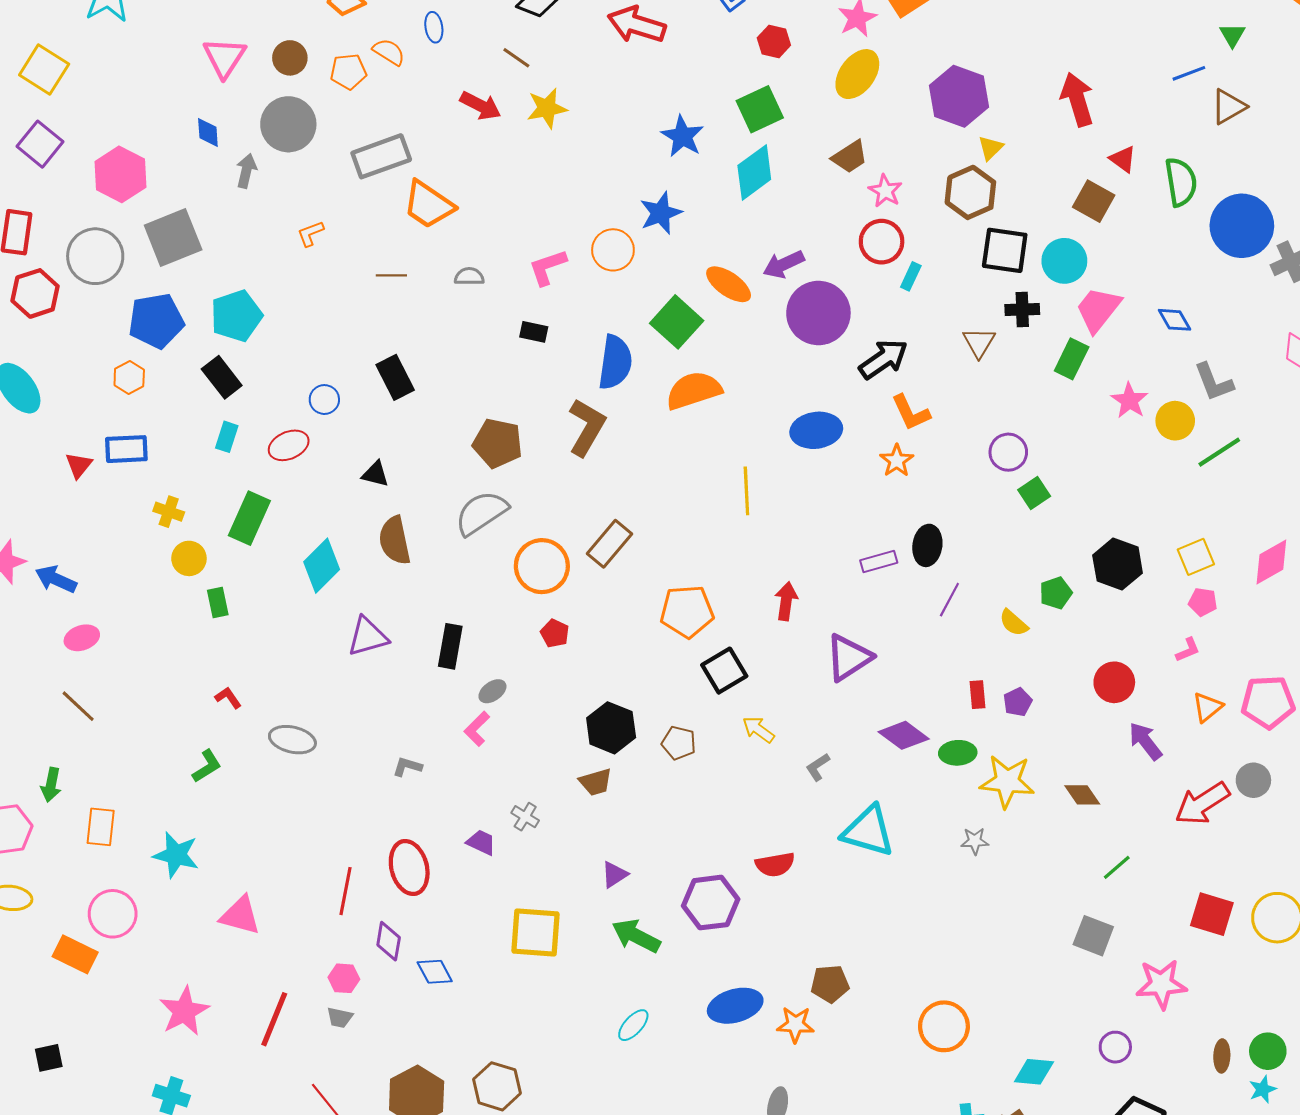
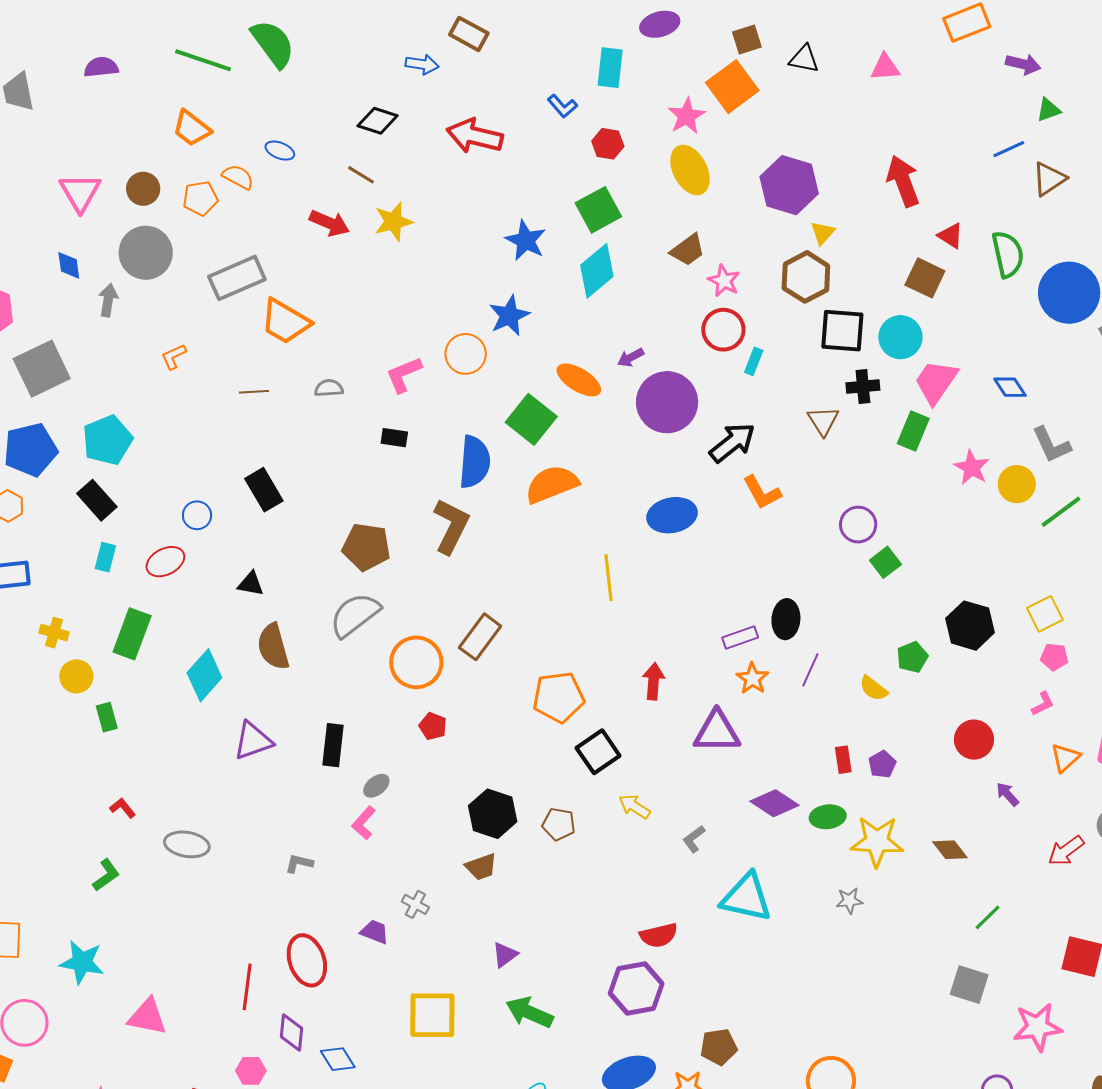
blue ellipse: (434, 27) -> (280, 151), turned -56
green triangle: (1232, 35) -> (1048, 110), turned 44
yellow ellipse: (857, 74) -> (690, 170), turned -60
purple arrow: (784, 264) -> (631, 358), size x0.7
orange star: (897, 461) -> (752, 678), moved
purple triangle: (849, 658) -> (717, 732), turned 36
purple arrow: (1145, 741) -> (1007, 794), size x0.7
red arrow: (1202, 803) -> (1066, 851), size x0.7
purple hexagon: (711, 903) -> (636, 988), moved

